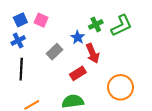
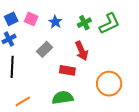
blue star: (78, 37) -> (55, 22), moved
red rectangle: (78, 73) -> (67, 70), turned 42

